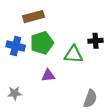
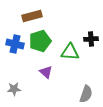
purple triangle: (48, 75) -> (46, 72), turned 48

